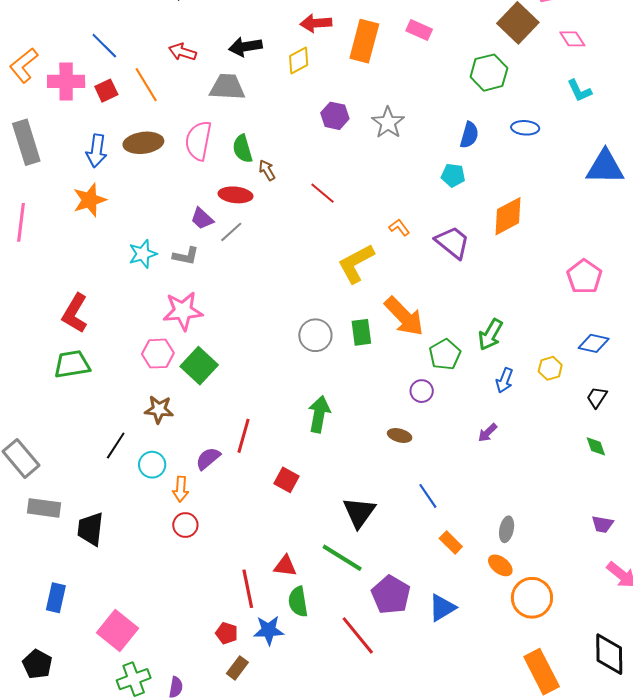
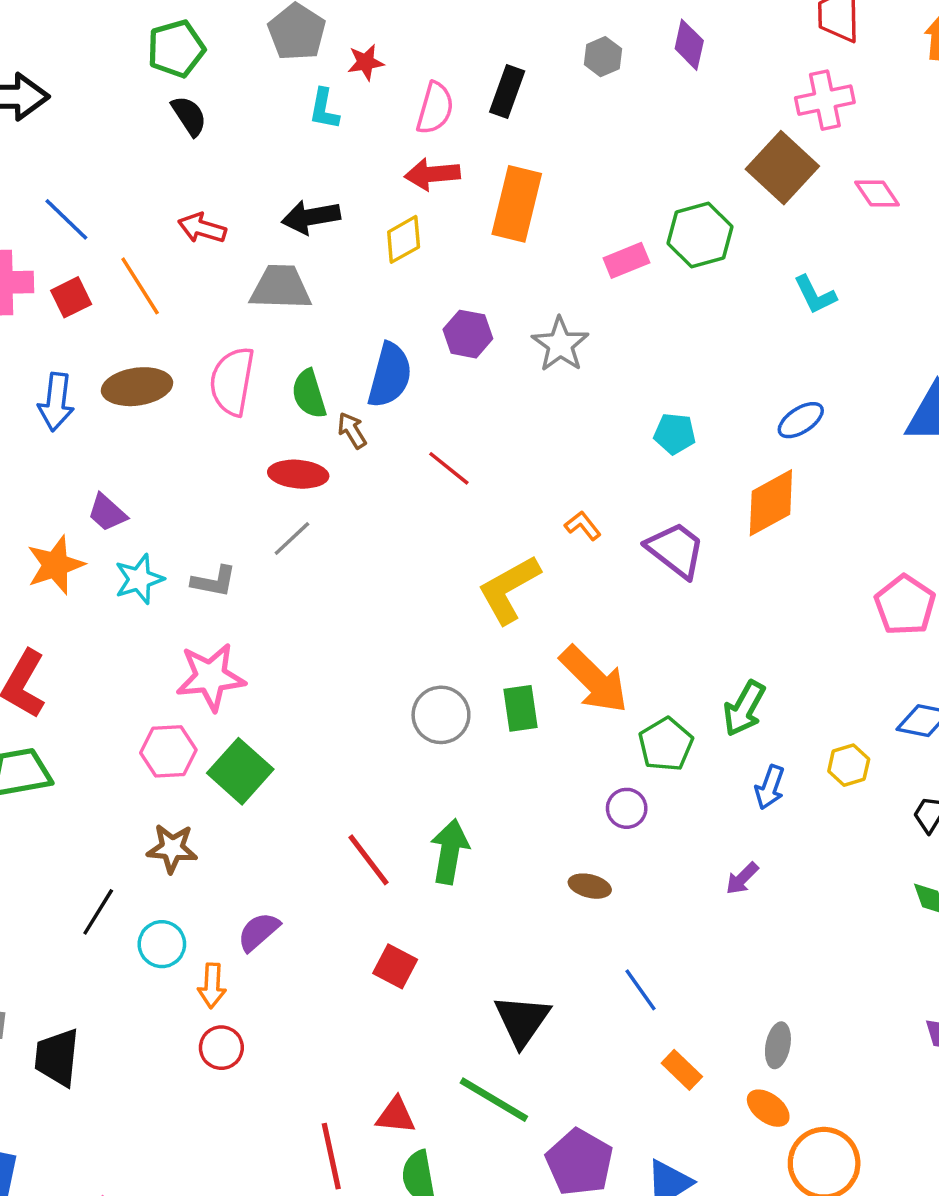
pink rectangle: (419, 30) -> (626, 260), moved, turned -45
green hexagon: (489, 73) -> (700, 235), moved
cyan L-shape: (579, 91) -> (815, 295), moved
blue ellipse: (525, 128) -> (801, 420), moved, turned -36
blue semicircle: (469, 135) -> (390, 375), moved, size x1.4
orange star: (90, 200) -> (55, 565), moved
purple trapezoid: (202, 219) -> (107, 513), moved
red line: (244, 436) -> (368, 860), moved, turned -52

